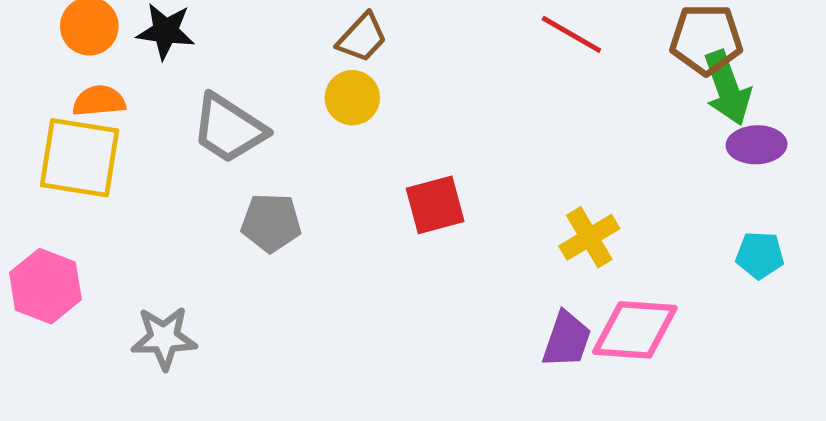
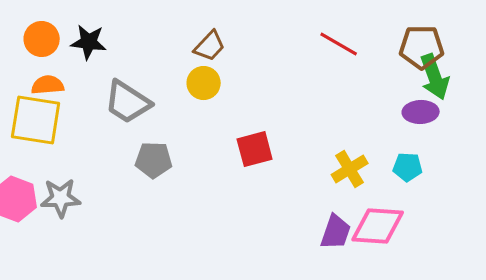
purple ellipse: (757, 145) -> (421, 112), moved
cyan pentagon: (760, 255) -> (408, 167), moved
gray star: (164, 338) -> (61, 198), moved

